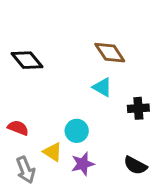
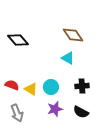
black cross: (138, 108) -> (82, 86), moved
yellow triangle: (53, 152) -> (31, 89), moved
black semicircle: (135, 165) -> (81, 112), moved

